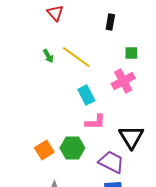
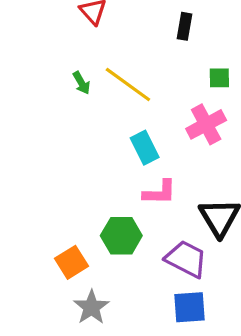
orange square: (44, 150) -> (71, 262), moved

